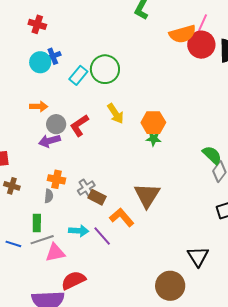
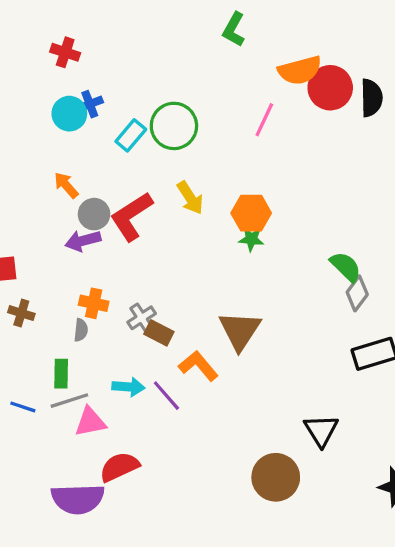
pink line: (202, 24) -> (264, 120), moved
orange arrow: (39, 107) -> (66, 185), turned -132
red L-shape: (79, 125) -> (131, 216), size x1.4

